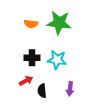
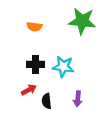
green star: (59, 23) -> (82, 21), moved

